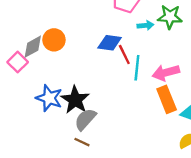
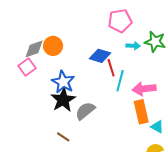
pink square: (18, 62) -> (27, 67), moved
blue star: (49, 98) -> (63, 82), moved
gray semicircle: (85, 119) -> (85, 111), moved

